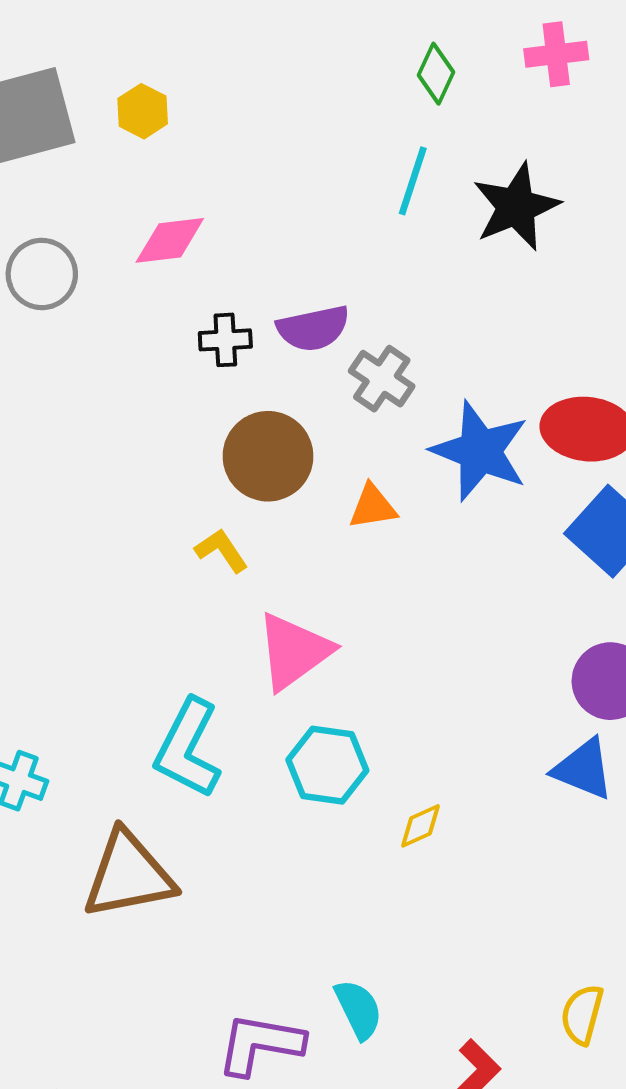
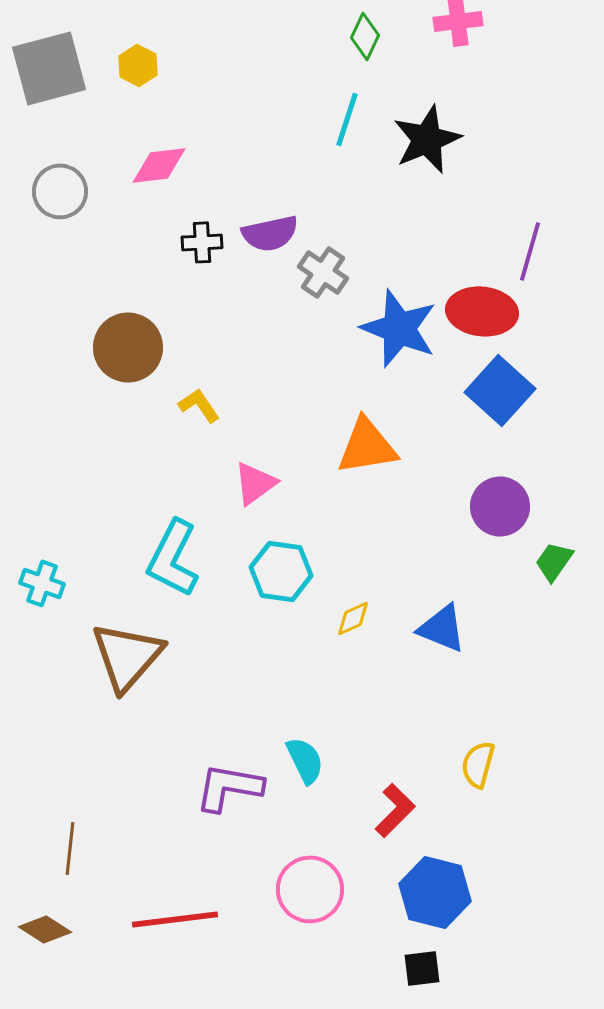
brown circle: (268, 456) -> (128, 347), moved
orange triangle: (373, 507) -> (367, 446), moved, size x1.6
pink triangle: (294, 651) -> (255, 483), size x0.7
blue triangle: (583, 769) -> (442, 628), moved
brown triangle: (128, 875) -> (127, 656), turned -38

